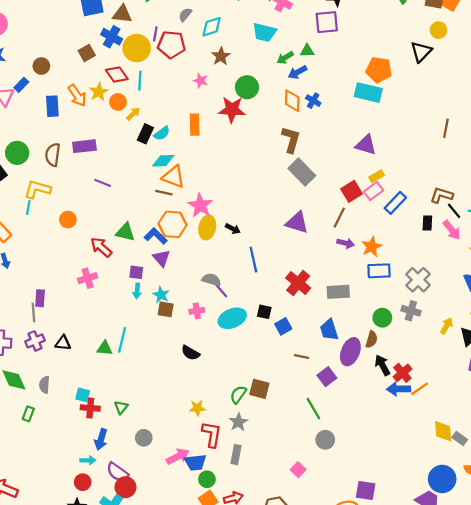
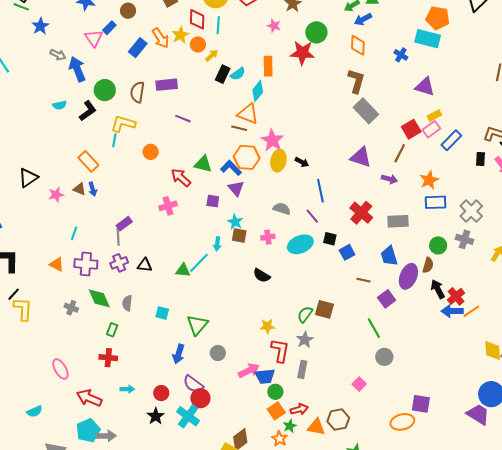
red diamond: (117, 75) -> (197, 19), turned 35
blue cross: (313, 101) -> (401, 55), moved
blue rectangle: (52, 106) -> (138, 48), turned 42
cyan diamond: (163, 161) -> (258, 91), moved, turned -50
purple arrow: (346, 243) -> (389, 179), moved
purple line: (221, 290) -> (312, 216), moved
cyan arrow: (137, 291) -> (217, 244), moved
purple rectangle: (40, 298) -> (124, 224), turned 49
cyan line: (122, 340) -> (199, 263), turned 30
green triangle: (121, 407) -> (197, 325), size x1.6
red cross: (90, 408) -> (108, 358), moved
cyan arrow: (88, 460) -> (127, 389), moved

